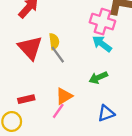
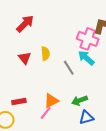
red triangle: (30, 48) -> (25, 58), size x0.6
gray line: (58, 55) -> (69, 68), moved
green arrow: (98, 78) -> (80, 100), moved

